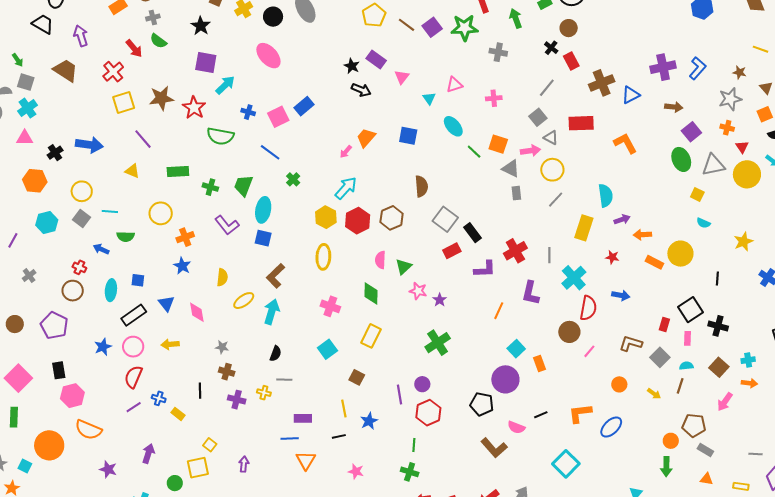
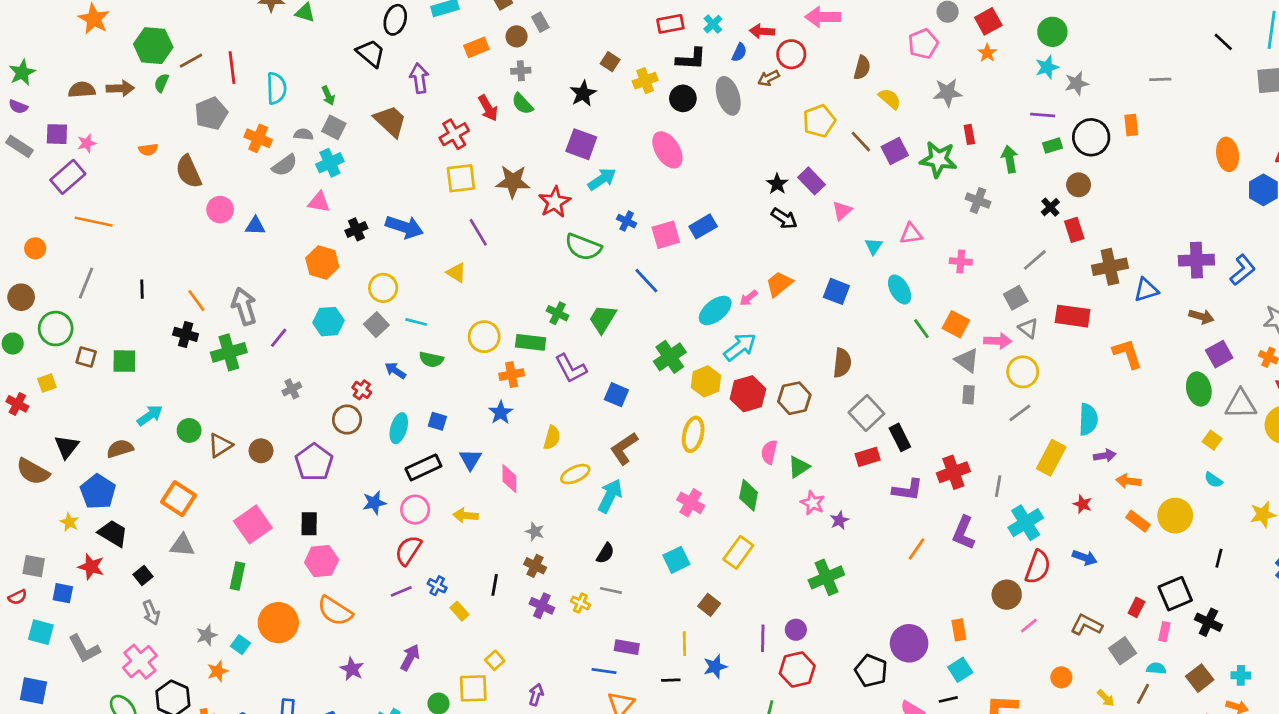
green rectangle: (178, 172) -> (531, 342), moved
green cross: (293, 179) -> (670, 357), moved, size x1.6
cyan ellipse: (263, 210) -> (715, 310), moved, turned 30
cyan square: (516, 349) -> (960, 670), moved

